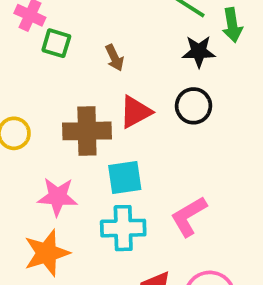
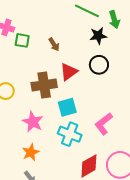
pink star: (57, 197) -> (33, 122), turned 30
cyan cross: (123, 228) -> (70, 134), turned 30
orange star: (47, 253) -> (31, 152), size x0.7

